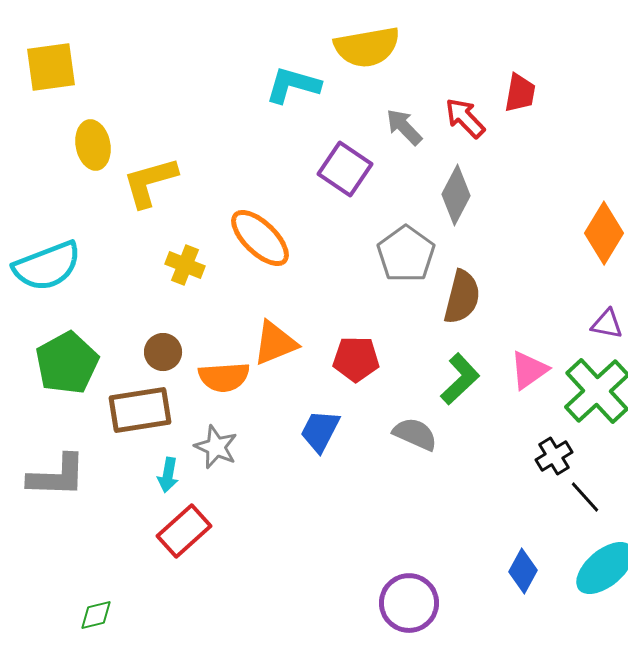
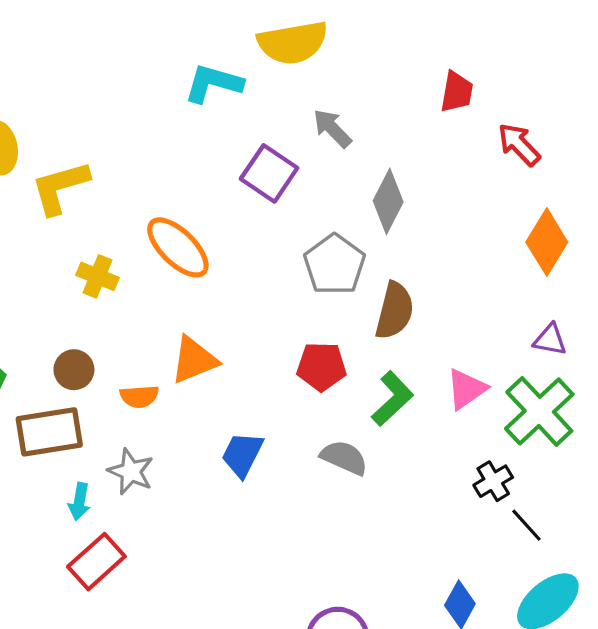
red arrow: (465, 118) -> (519, 144), moved
red pentagon: (356, 359) -> (322, 366), moved
orange semicircle: (224, 377) -> (139, 396), size x0.7

